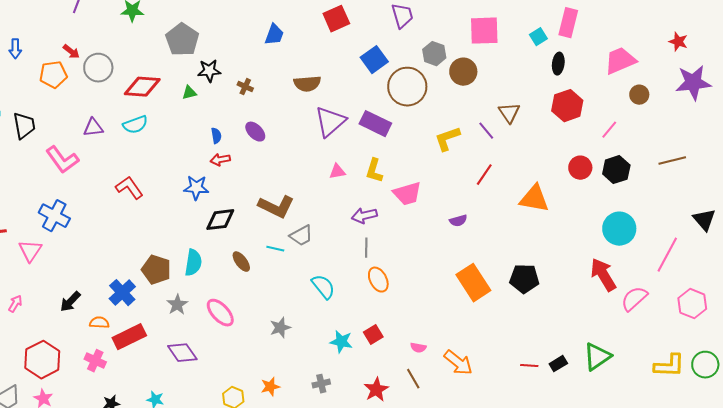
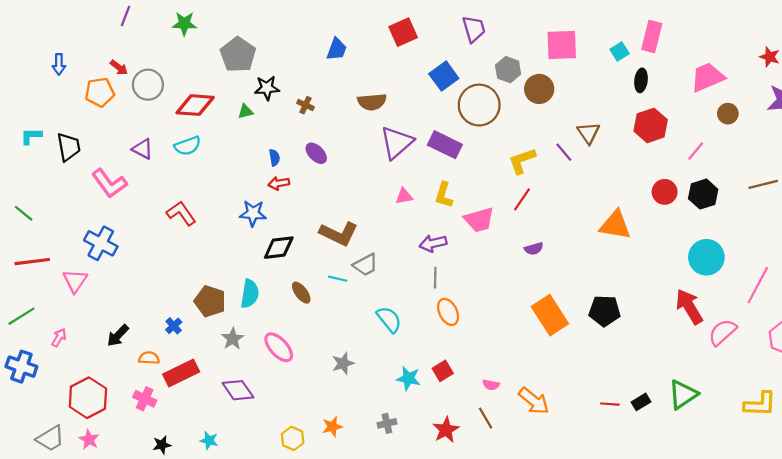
purple triangle: (93, 128) -> (143, 149), turned 35
red line: (484, 175) -> (522, 199), moved
blue cross: (122, 293) -> (174, 326), size x0.6

